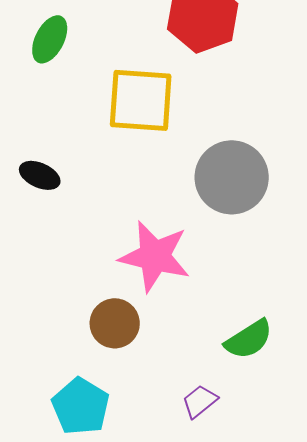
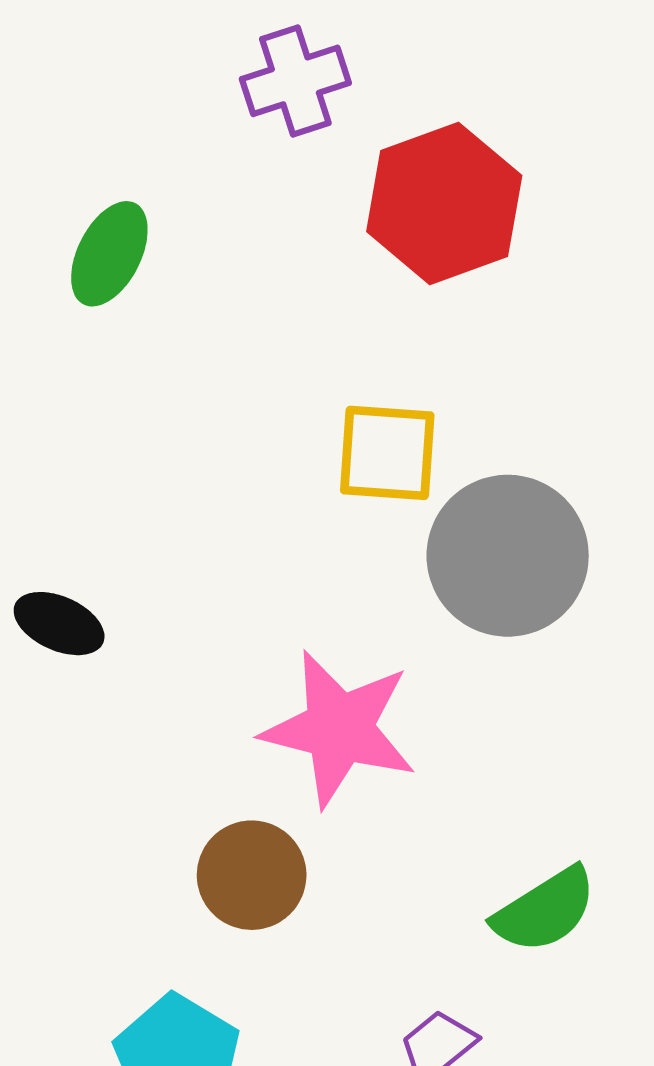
yellow square: (141, 100) -> (387, 453), moved, size x0.7
black ellipse: (40, 175) -> (59, 624), moved

